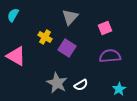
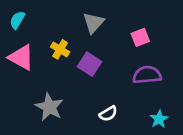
pink triangle: (16, 56) -> (21, 57), moved
gray star: (57, 83) -> (49, 107), moved

